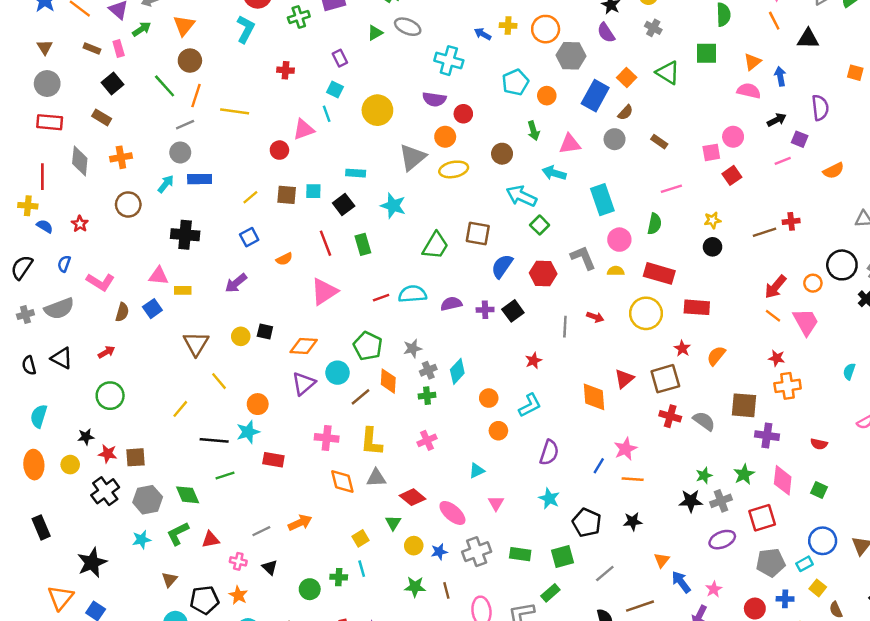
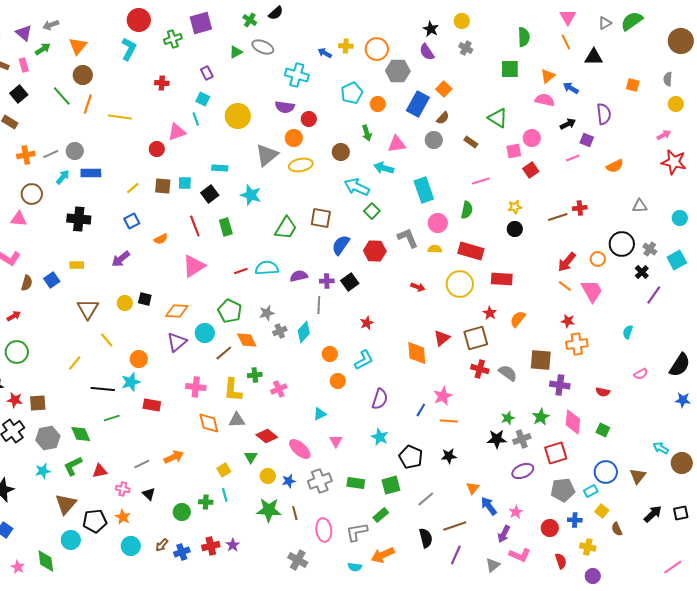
green triangle: (668, 73) -> (498, 118), moved
blue arrow: (780, 76) -> (571, 88), turned -49
gray line: (185, 125) -> (51, 154), moved
pink triangle: (158, 276) -> (19, 219), moved
gray line: (565, 327) -> (319, 305), moved
orange diamond: (388, 381) -> (247, 340), turned -30
green cross: (427, 396) -> (255, 375), moved
brown triangle: (169, 580) -> (66, 504), size x1.6
green star: (415, 587) -> (269, 510), size x1.4

